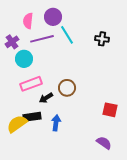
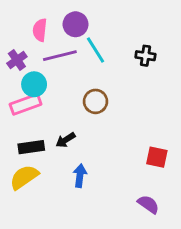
pink rectangle: (31, 84) -> (26, 104), moved
brown circle: (67, 88) -> (95, 101), moved
black rectangle: (32, 117) -> (31, 147), moved

